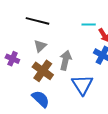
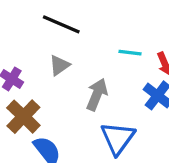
cyan line: (89, 25) -> (130, 53), moved
brown cross: (43, 71) -> (23, 117), moved

